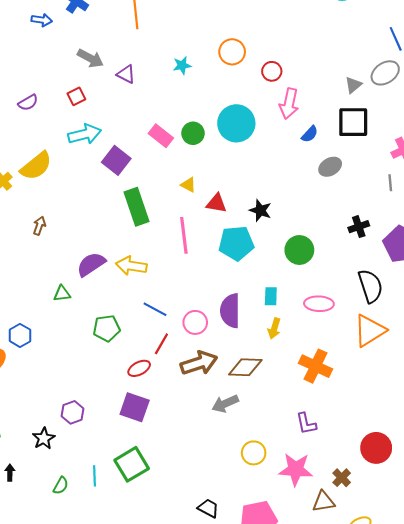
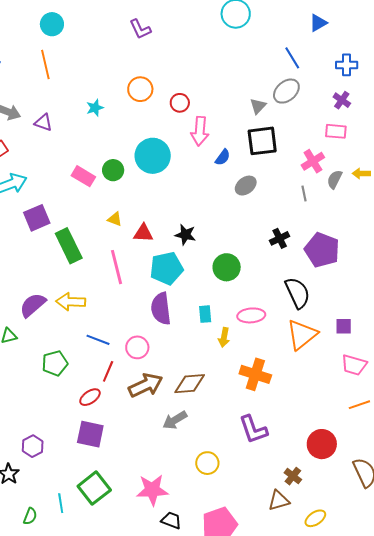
purple square: (116, 160) -> (37, 218), moved, turned 36
purple semicircle: (230, 311) -> (161, 309), moved
yellow arrow: (274, 328) -> (224, 337), moved
purple L-shape: (306, 424) -> (253, 429), size x1.4
pink star: (296, 469) -> (152, 490), moved

